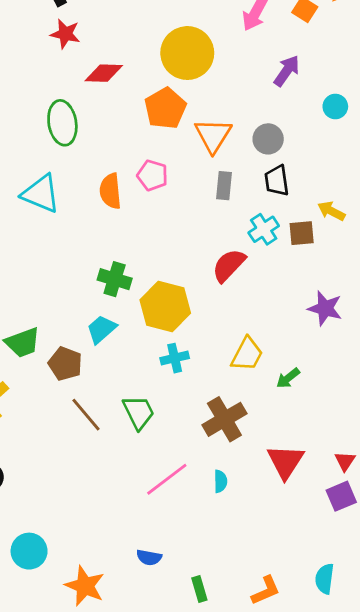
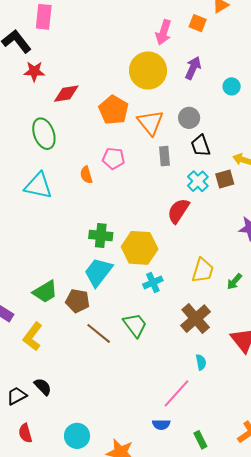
yellow circle: (187, 53) -> (148, 70), moved
orange semicircle: (110, 191) -> (86, 175), size x0.7
cyan trapezoid: (101, 329) -> (98, 272), size x1.4
pink line: (167, 479) -> (177, 393), moved

